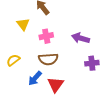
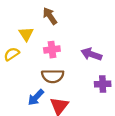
yellow semicircle: (13, 60) -> (12, 54), moved

